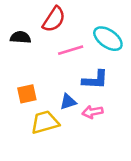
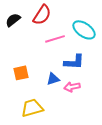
black semicircle: (20, 37) -> (13, 20), moved, turned -42
yellow trapezoid: (45, 122) -> (32, 108), moved

